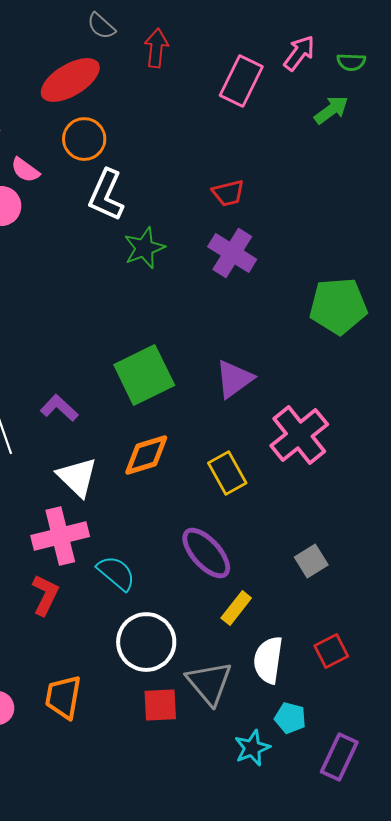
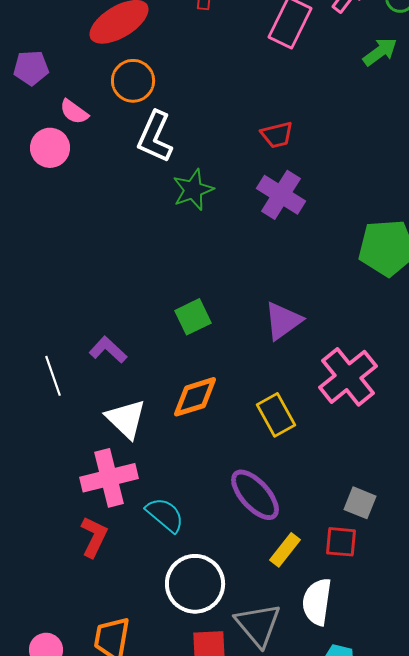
green square: (144, 375) -> (193, 317), size x0.6
gray square: (311, 561) -> (360, 503), turned -36
red square: (331, 651) -> (341, 542), moved, turned 32

